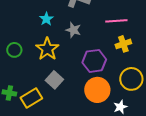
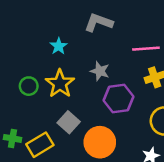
gray star: (73, 30) -> (100, 71), moved
green circle: (14, 50) -> (29, 86), moved
orange circle: (97, 90) -> (100, 142), moved

